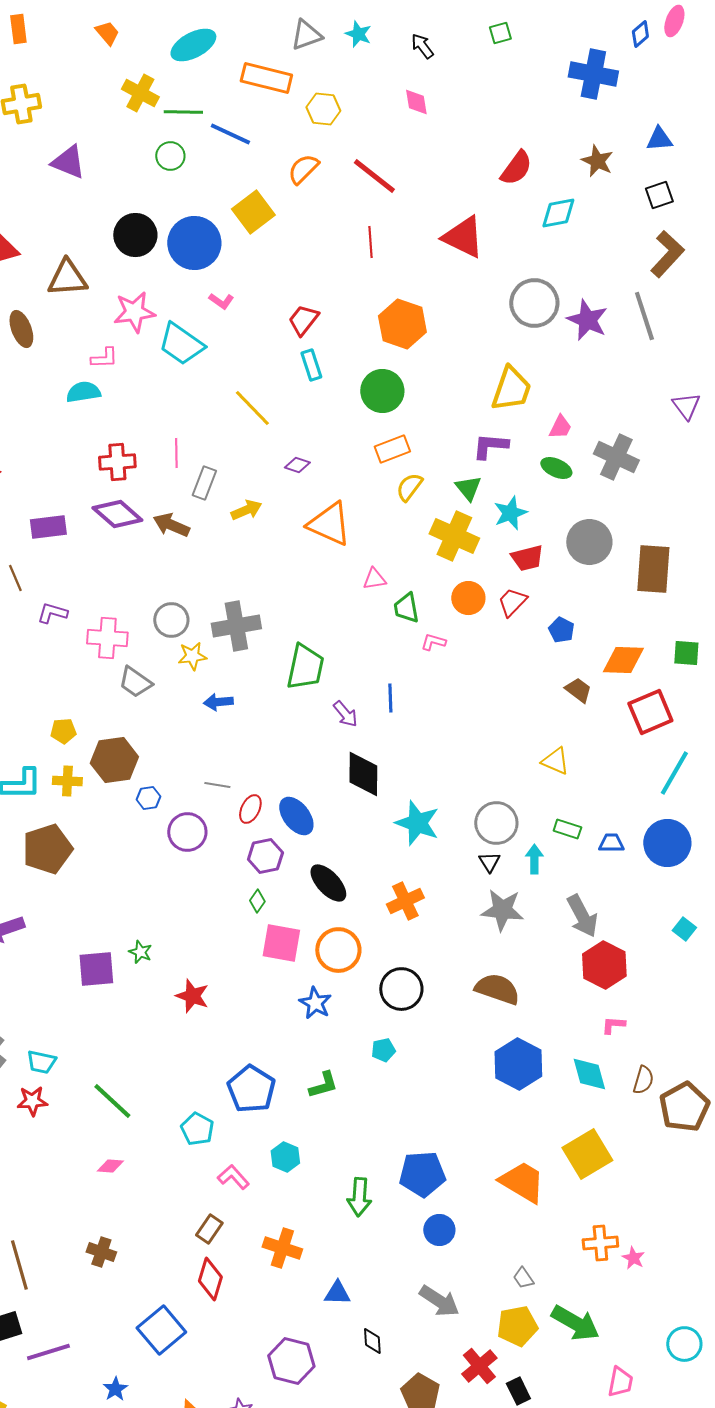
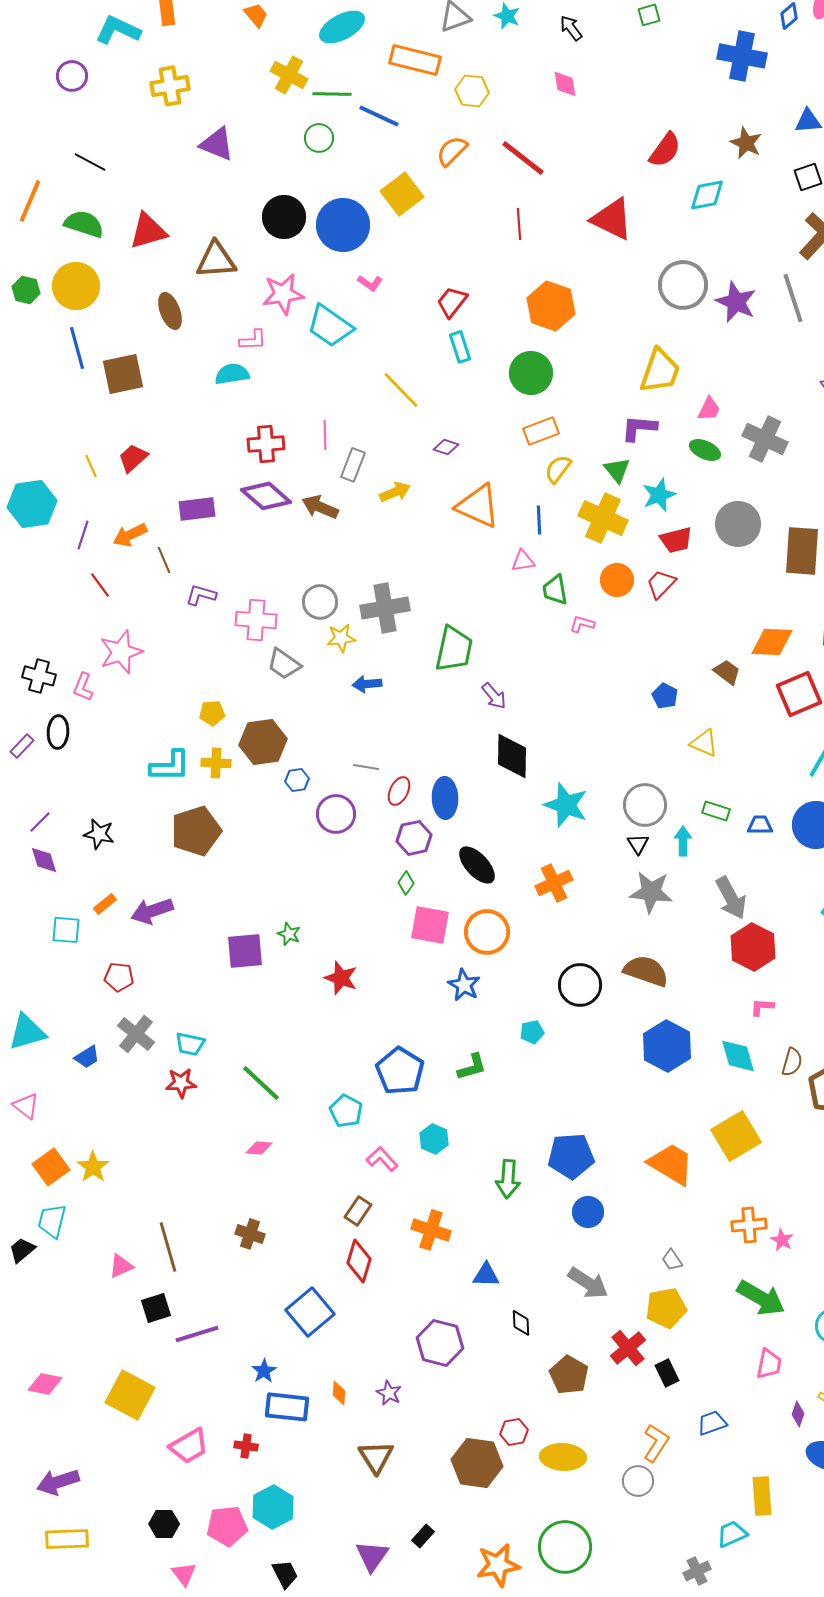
blue pentagon: (561, 630) -> (665, 696), moved
blue line: (390, 698) -> (539, 520), moved
blue ellipse: (296, 816) -> (445, 798), turned 36
black circle: (401, 989) -> (580, 985), moved
green arrow: (575, 1323) -> (761, 1298), moved

